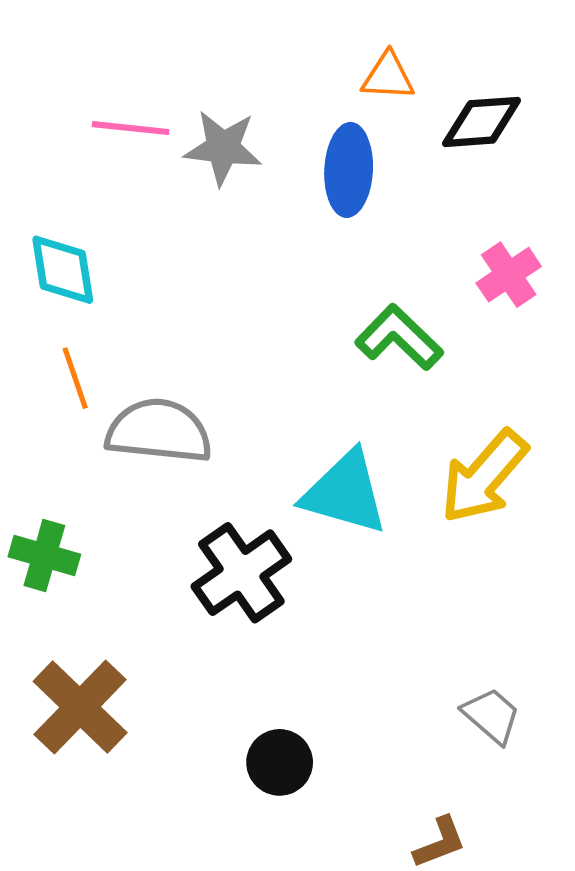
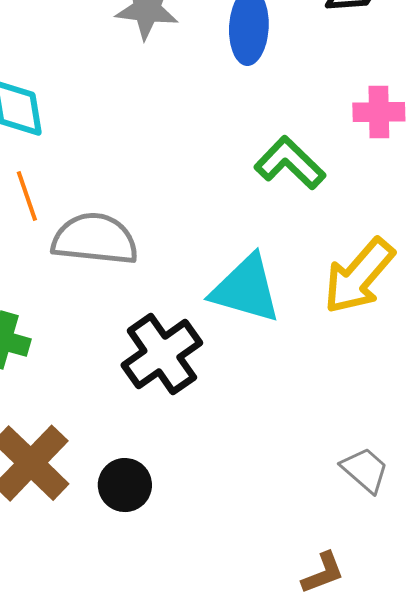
pink cross: (509, 275) -> (379, 112), turned 33
black circle: (280, 762) -> (125, 485), moved

